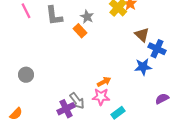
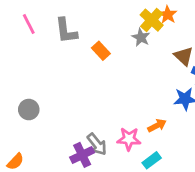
gray star: (87, 17) -> (141, 37), moved
orange arrow: (104, 82) -> (157, 126), moved

